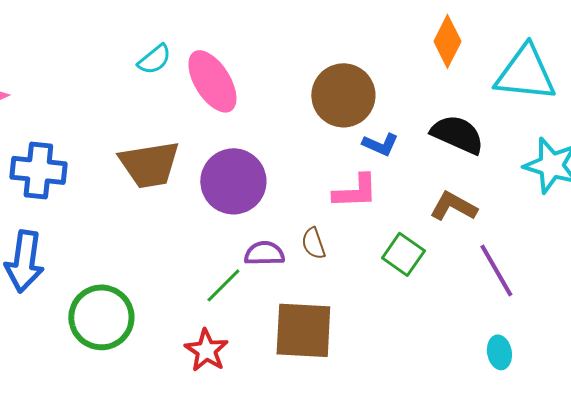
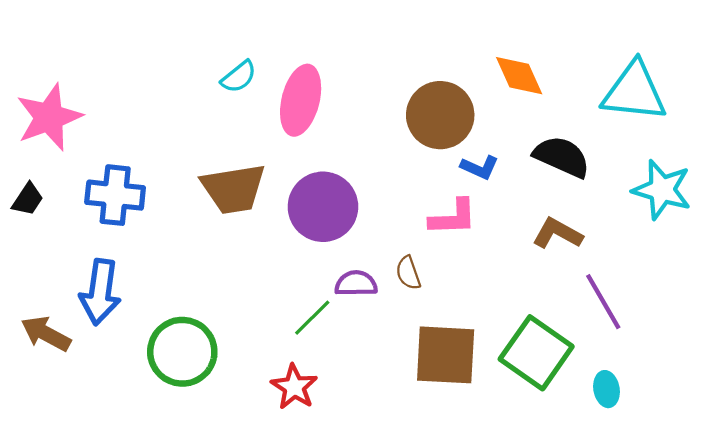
orange diamond: (447, 41) -> (519, 76), moved, turned -51
pink ellipse: (212, 81) -> (301, 100), turned 46
green square: (403, 254) -> (536, 353), moved, size x1.6
brown square: (303, 330) -> (446, 355), moved

